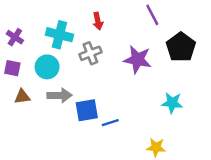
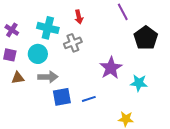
purple star: (137, 59) -> (111, 68), moved, turned 30
blue square: (87, 110) -> (62, 97), moved

